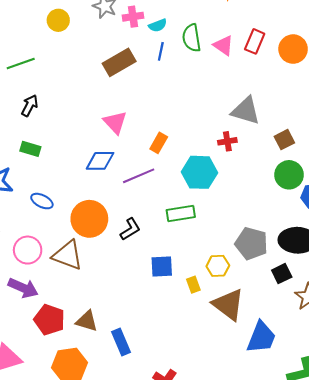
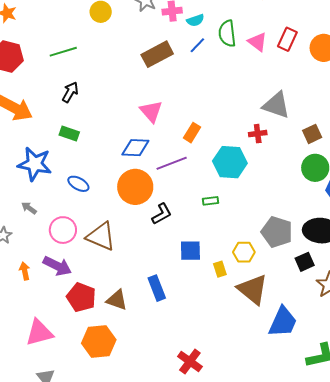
blue line: (161, 51) -> (197, 45), turned 30
green rectangle: (181, 214) -> (210, 201), size x0.6
orange circle: (89, 219) -> (135, 187), moved
blue rectangle: (121, 342) -> (157, 288), moved

